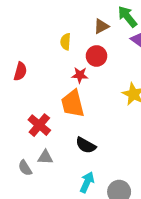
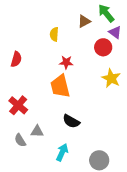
red circle: (96, 56) -> (103, 47), moved
red cross: (39, 125) -> (18, 105), moved
cyan arrow: (87, 182) -> (62, 152), moved

